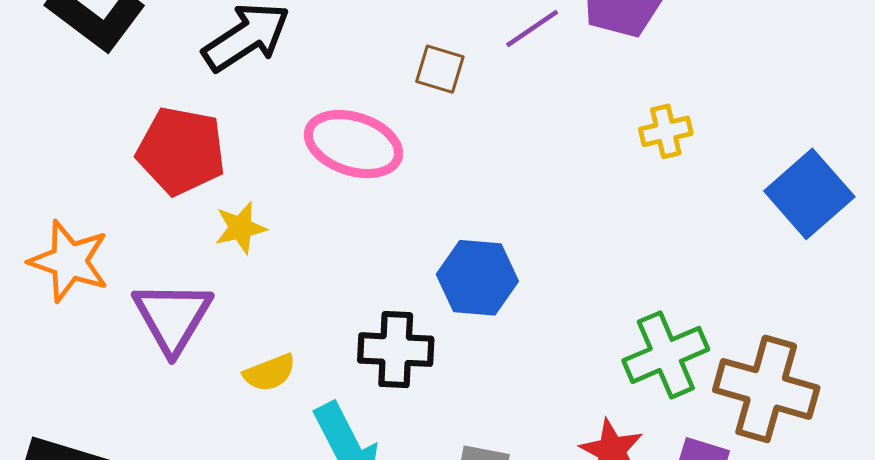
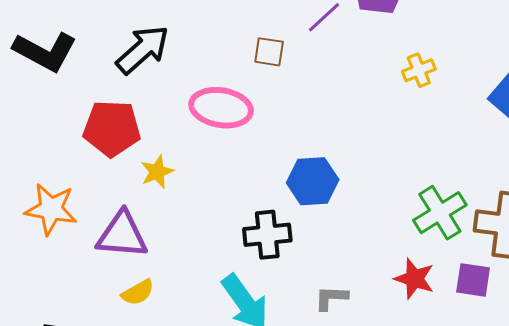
purple triangle: (172, 317) -> (122, 235), turned -48
yellow semicircle: (270, 373) -> (138, 292), moved

